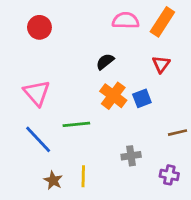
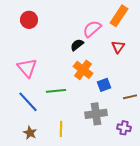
pink semicircle: (126, 21) -> (92, 29), moved, turned -42
blue square: (142, 98) -> (104, 85), moved
gray cross: (131, 156) -> (96, 114), size x1.5
brown star: (53, 180) -> (30, 133), moved

